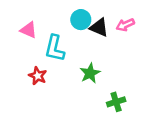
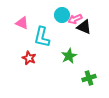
pink arrow: (125, 25) -> (75, 19), moved
black triangle: (99, 27) -> (84, 27), moved

